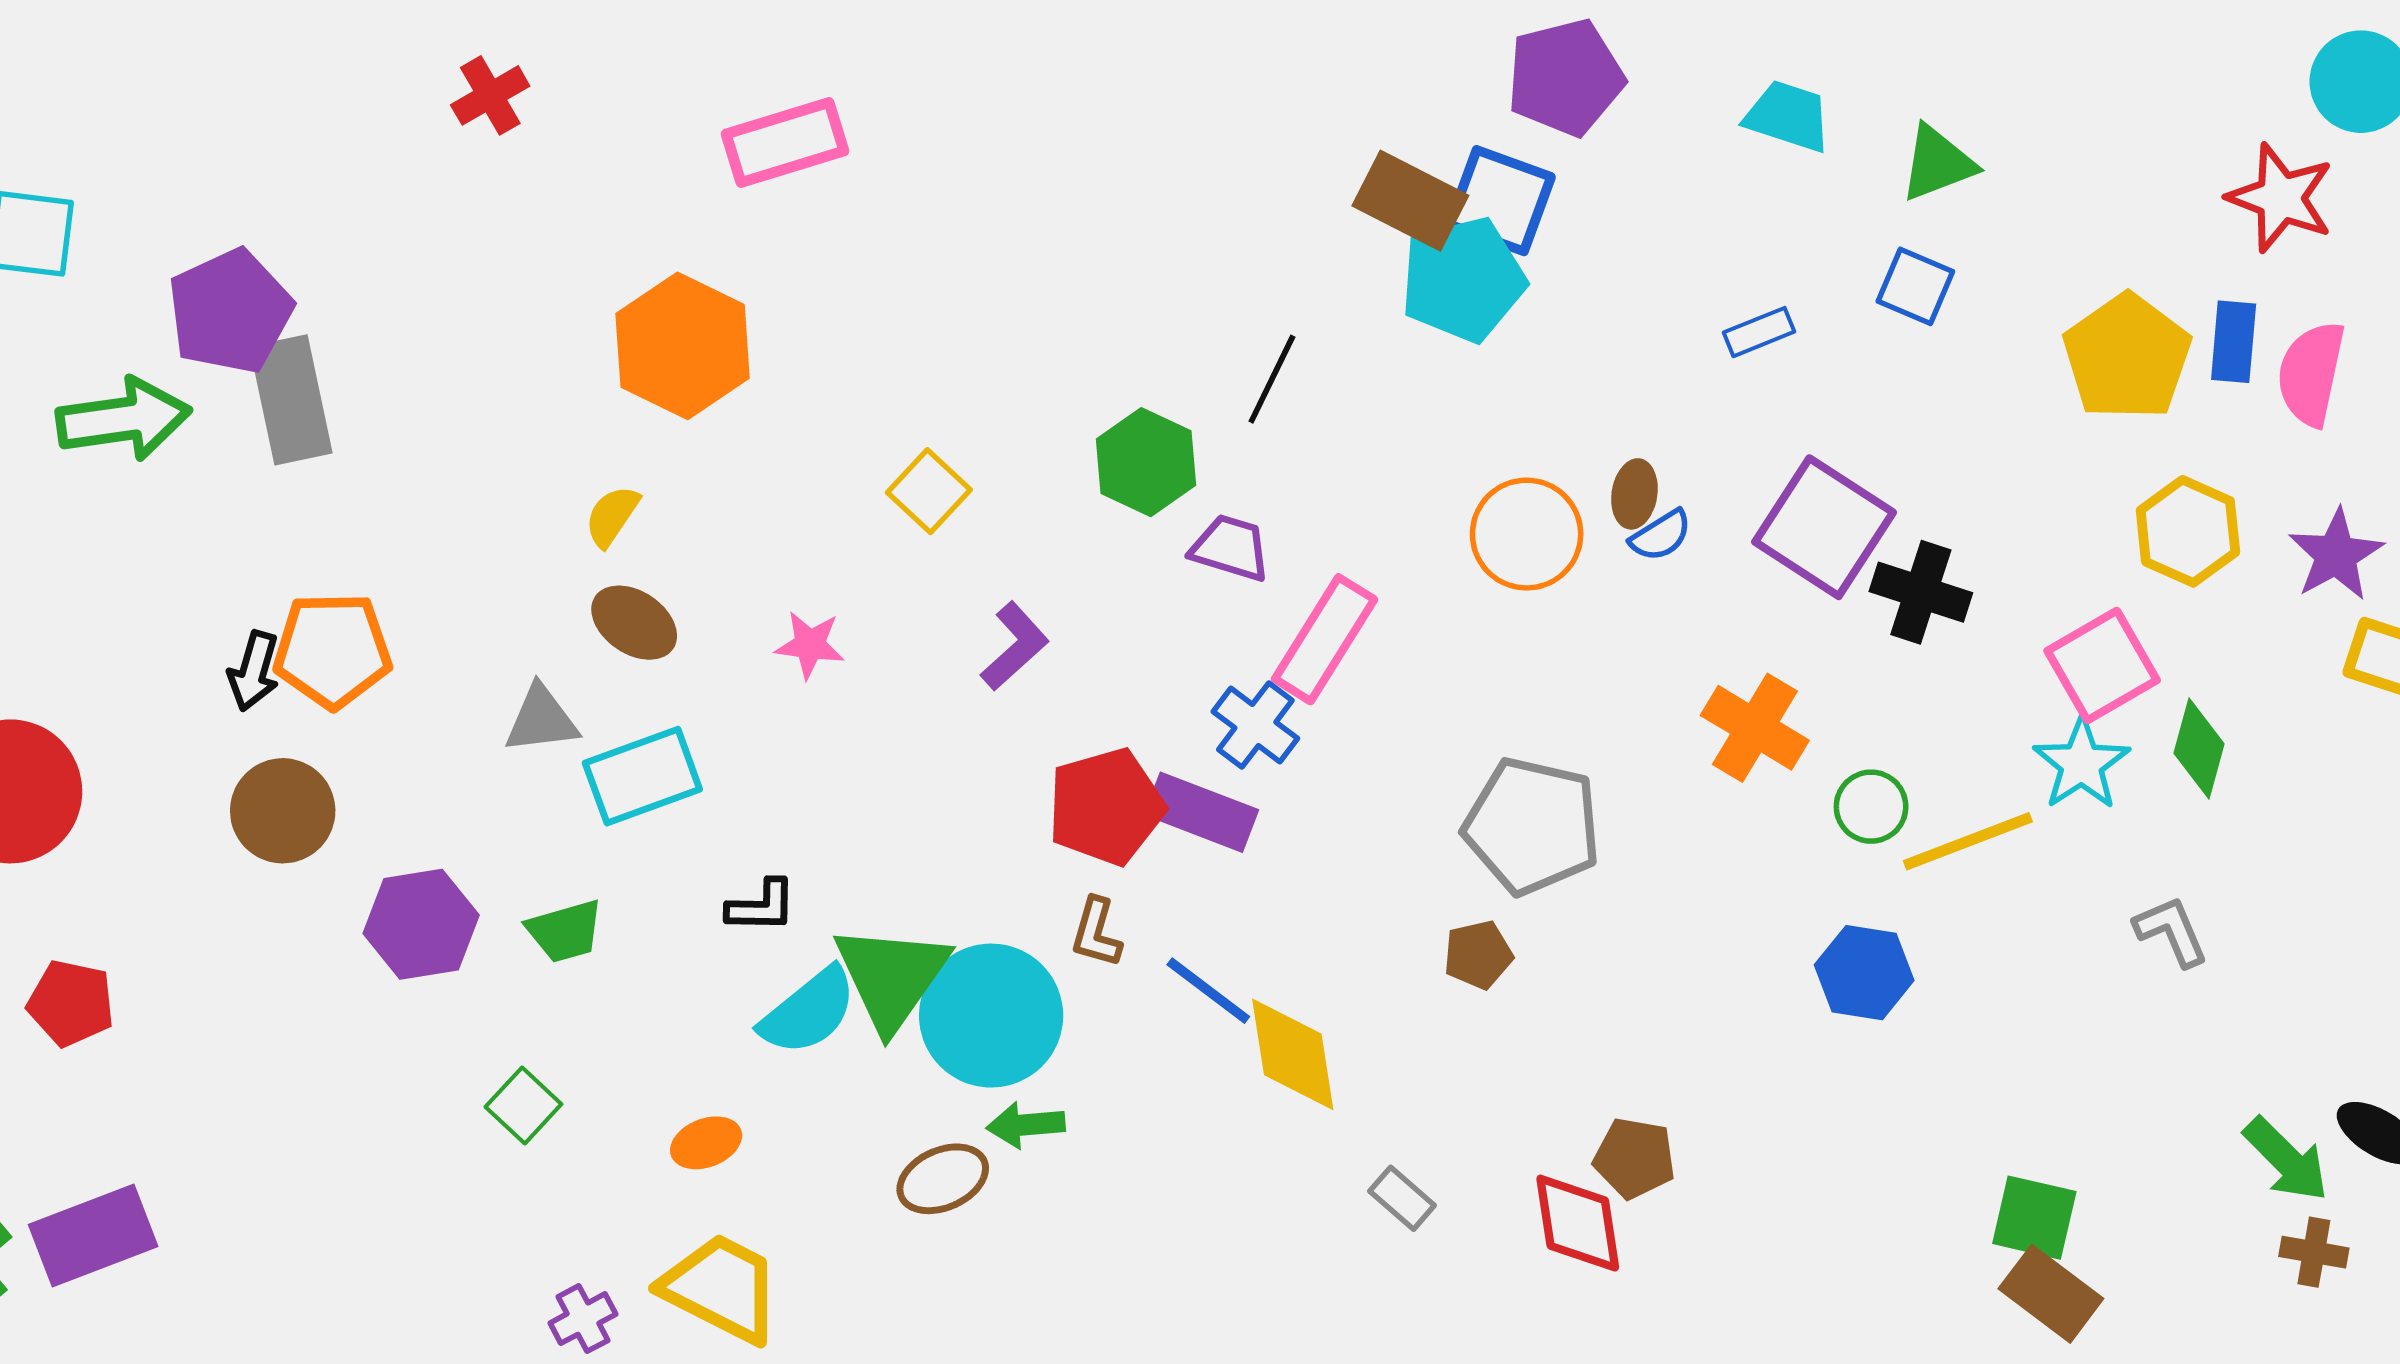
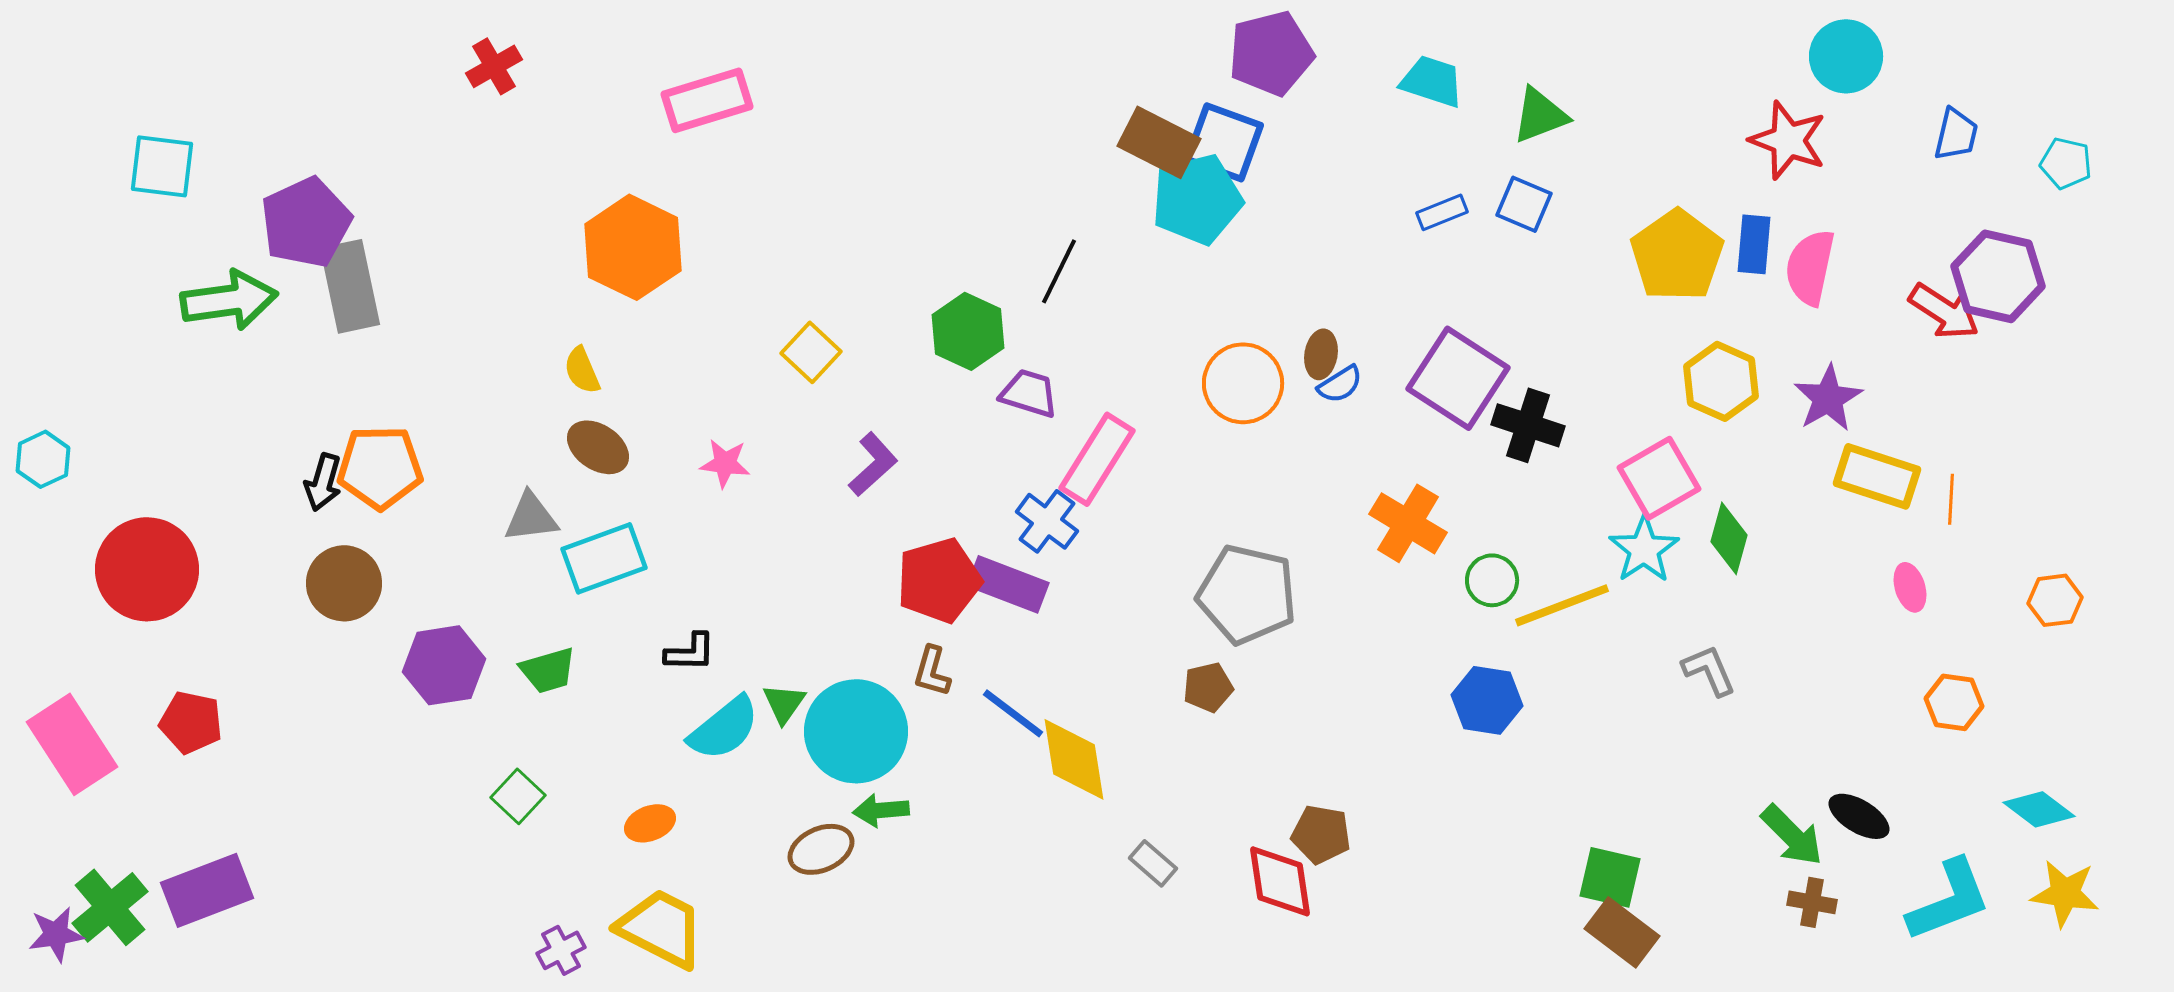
blue rectangle: (1759, 332) -> (1442, 212), moved
yellow semicircle: (612, 516) -> (582, 370), turned -57
green triangle: (891, 977) -> (784, 703), size x0.5

